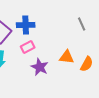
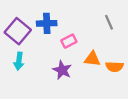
pink rectangle: (28, 47) -> (69, 41), moved
orange semicircle: (87, 64) -> (115, 67), turned 63

